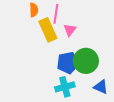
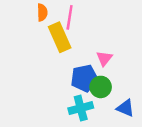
pink triangle: (70, 30) -> (104, 58), moved
green circle: (86, 61) -> (101, 87), moved, size x0.7

